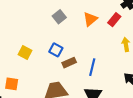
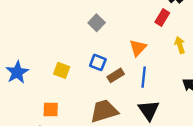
orange triangle: (90, 19) -> (138, 48), moved

